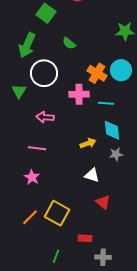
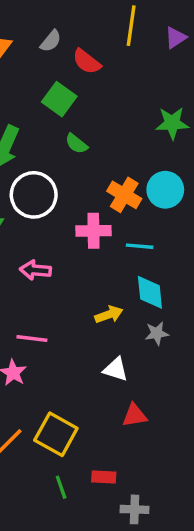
green square: (46, 13) -> (59, 99), moved
pink line: (37, 148) -> (32, 338), moved
red triangle: (103, 202) -> (135, 415), turned -49
green line: (56, 256) -> (61, 487), moved, turned -40

